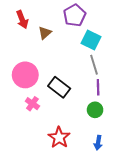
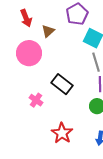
pink circle: (25, 75) -> (29, 53), moved

